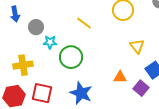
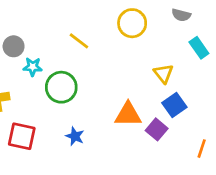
yellow triangle: (137, 46) -> (163, 74), moved
orange triangle: (120, 77) -> (128, 114), size x1.5
blue star: (81, 93) -> (75, 136), size x0.6

